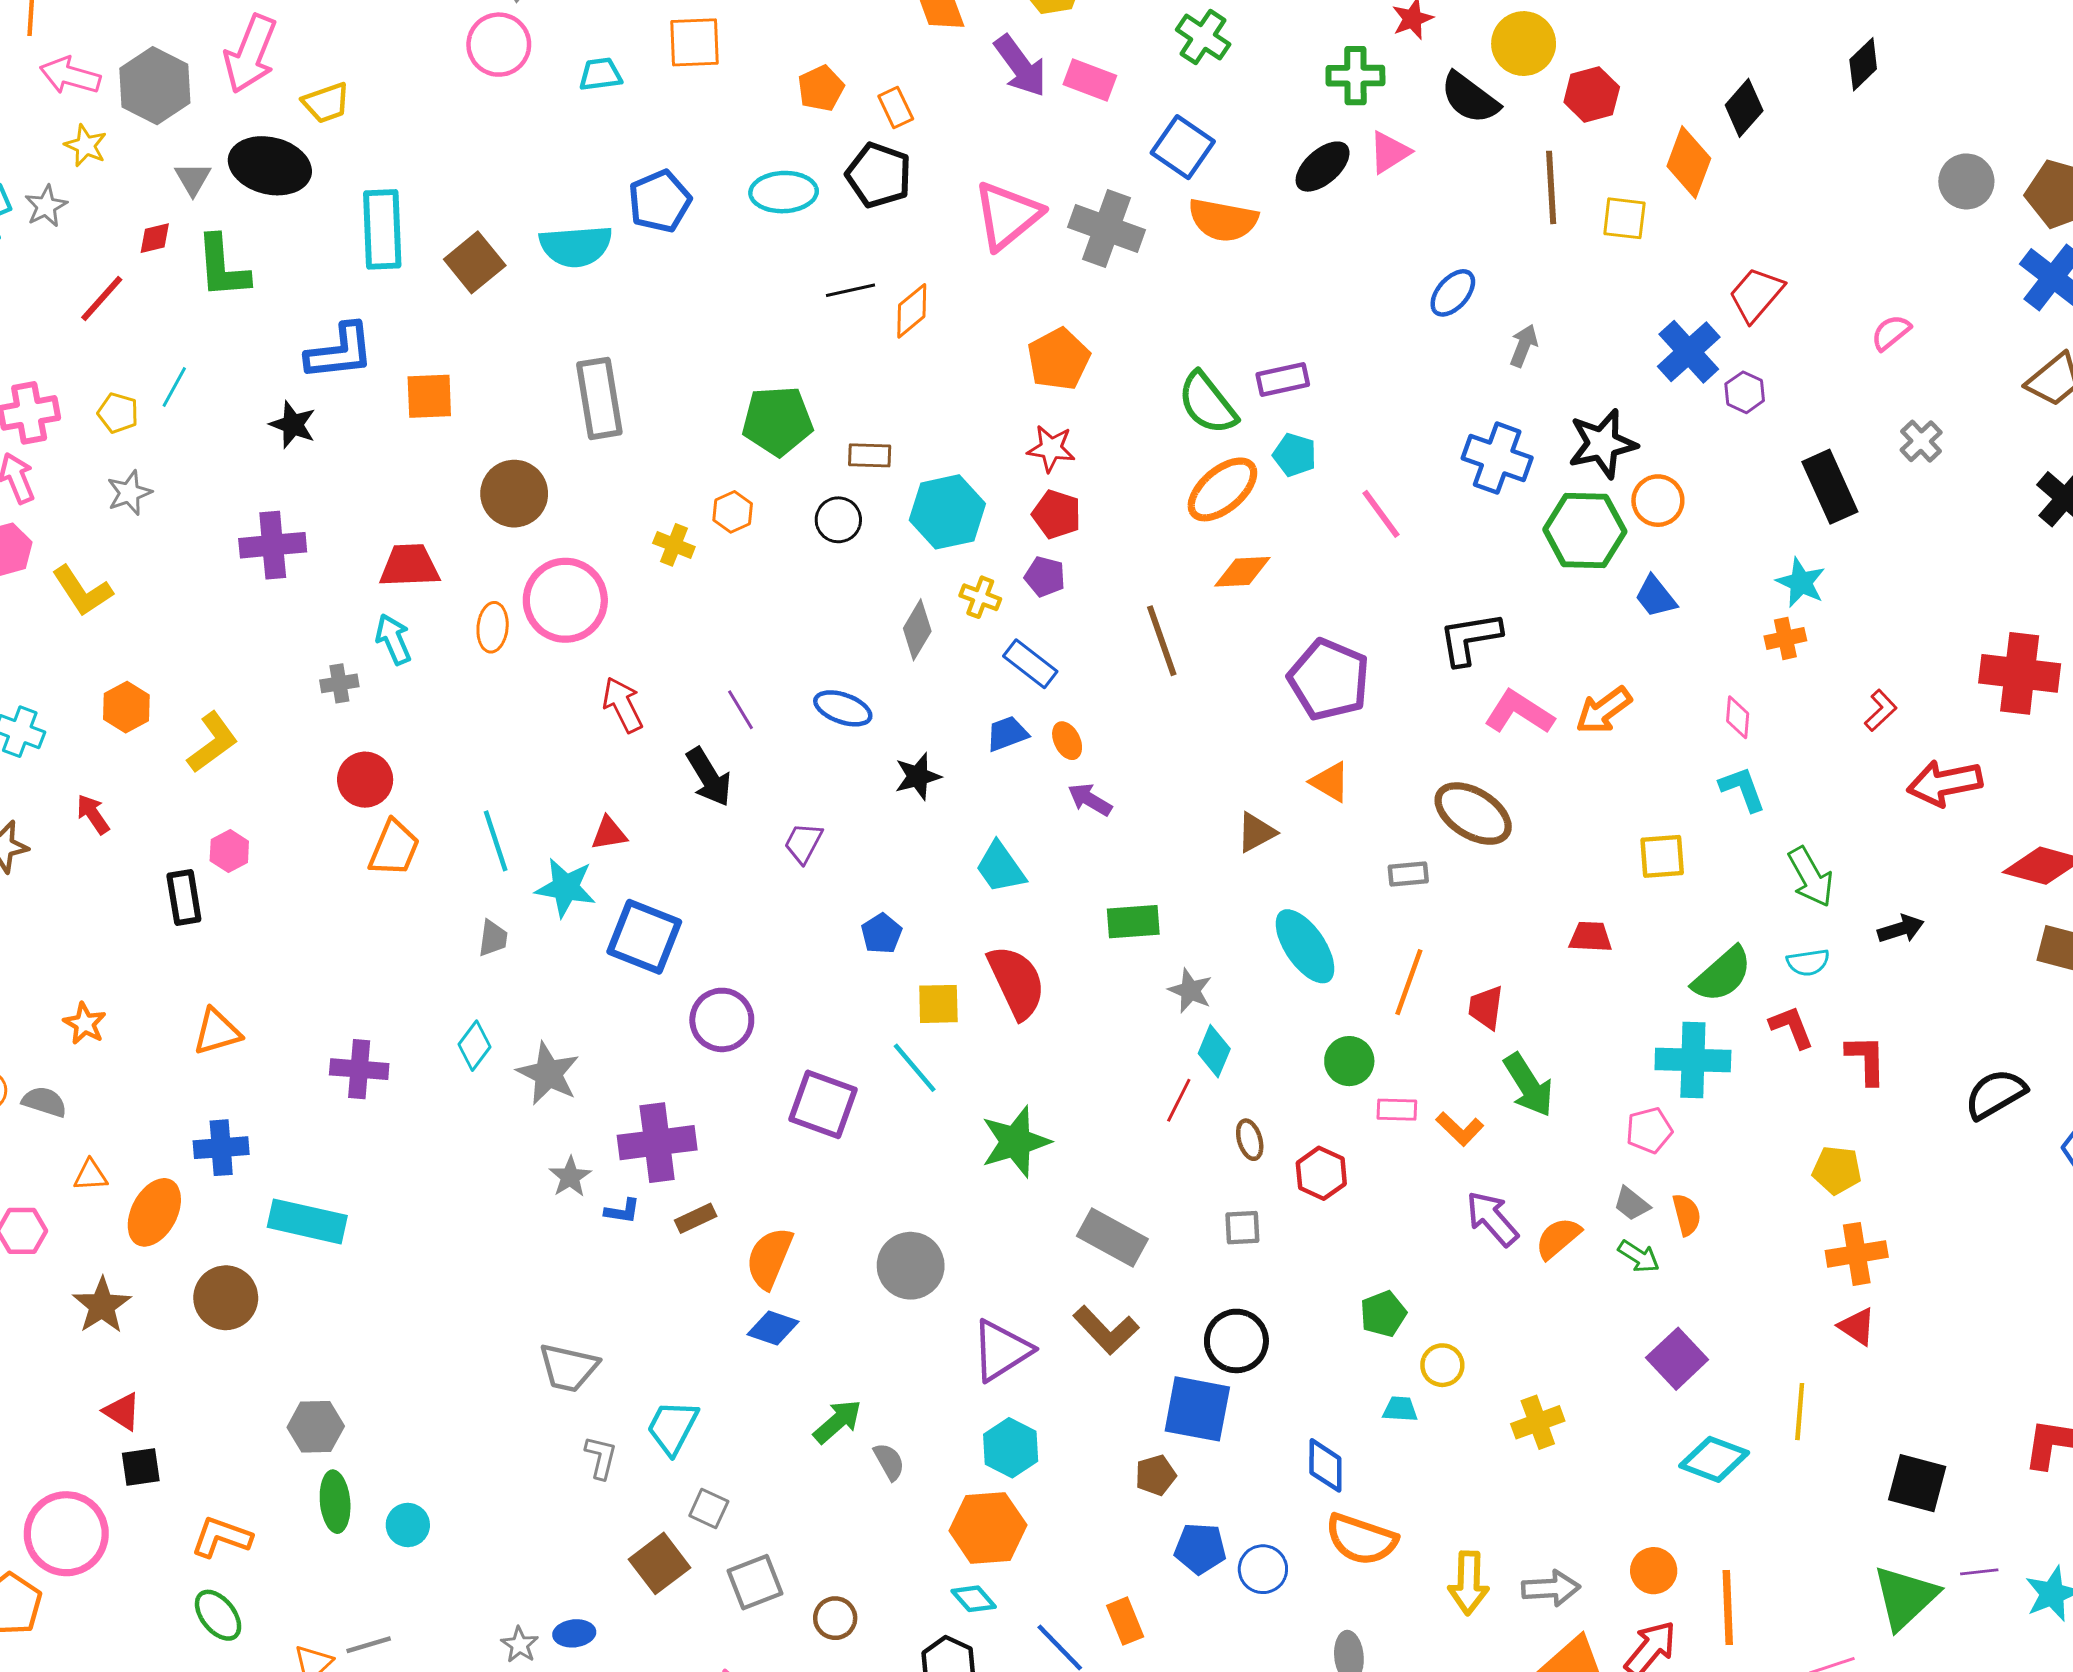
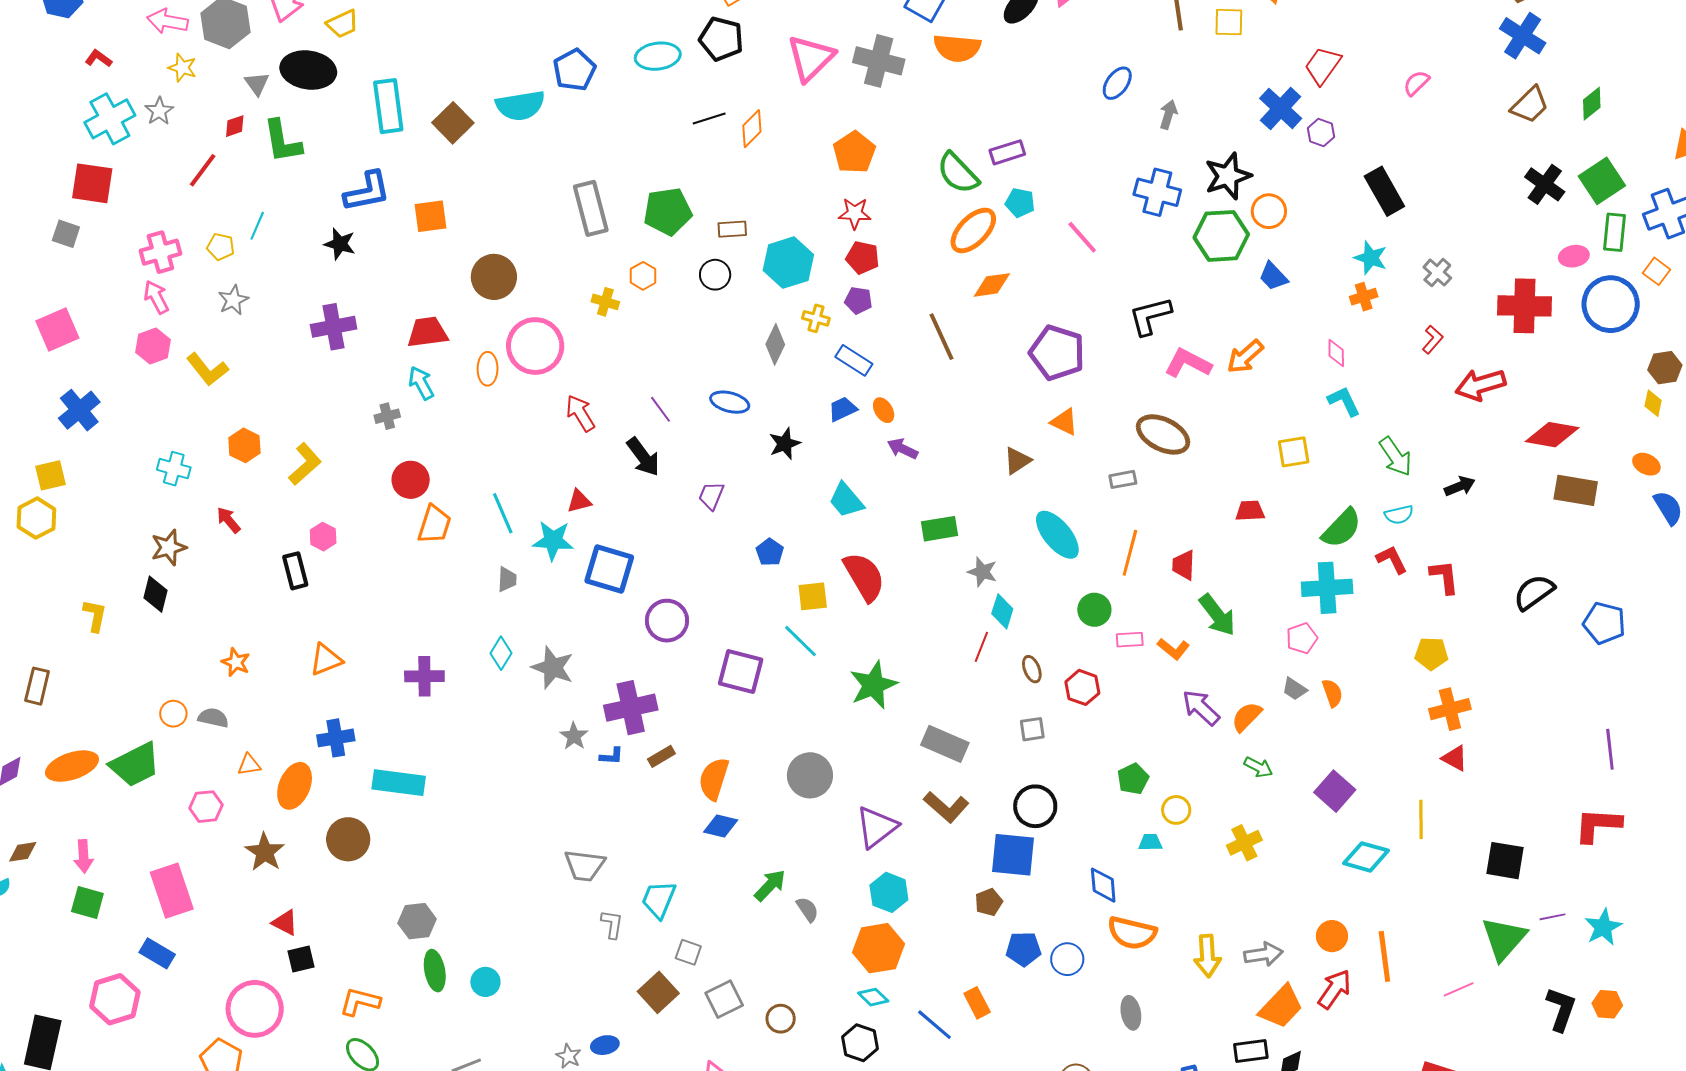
gray rectangle: (599, 398) -> (591, 208), moved
gray cross: (1921, 441) -> (1437, 273), moved
green arrow: (1639, 1256) -> (1258, 767), moved

